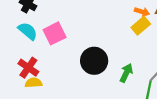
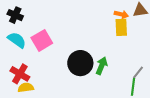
yellow rectangle: (141, 26) -> (121, 27), turned -48
green arrow: (126, 73) -> (102, 66), moved

